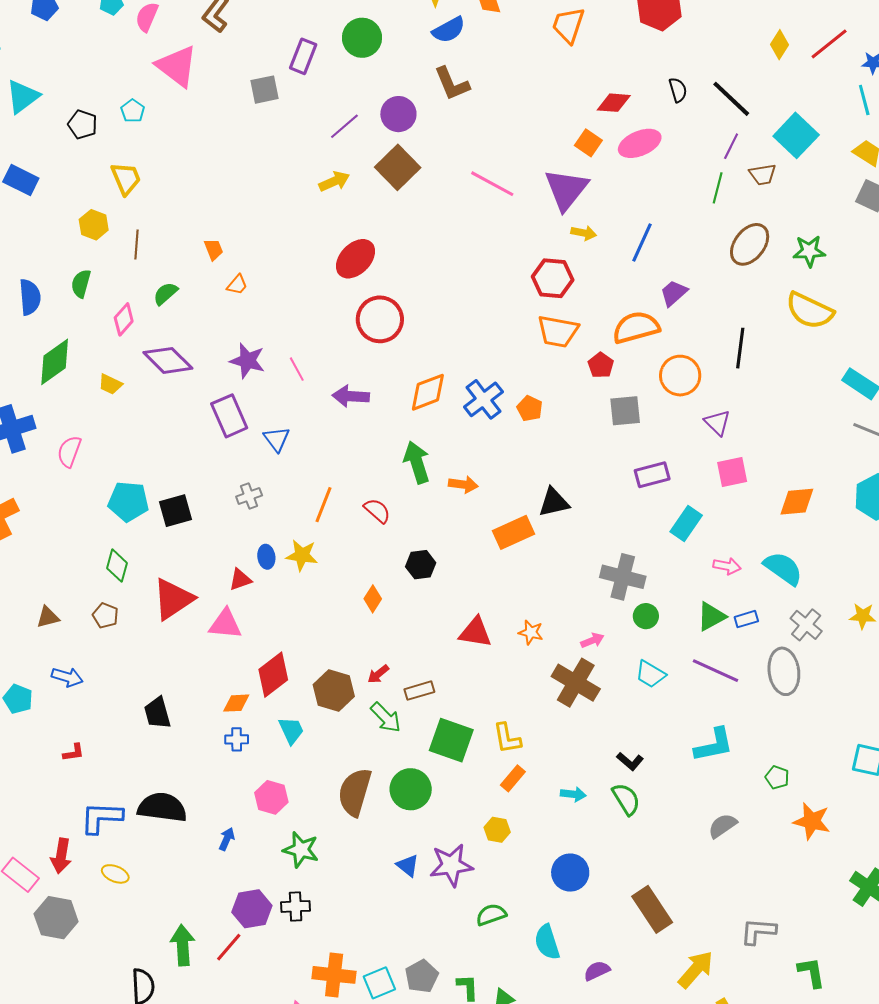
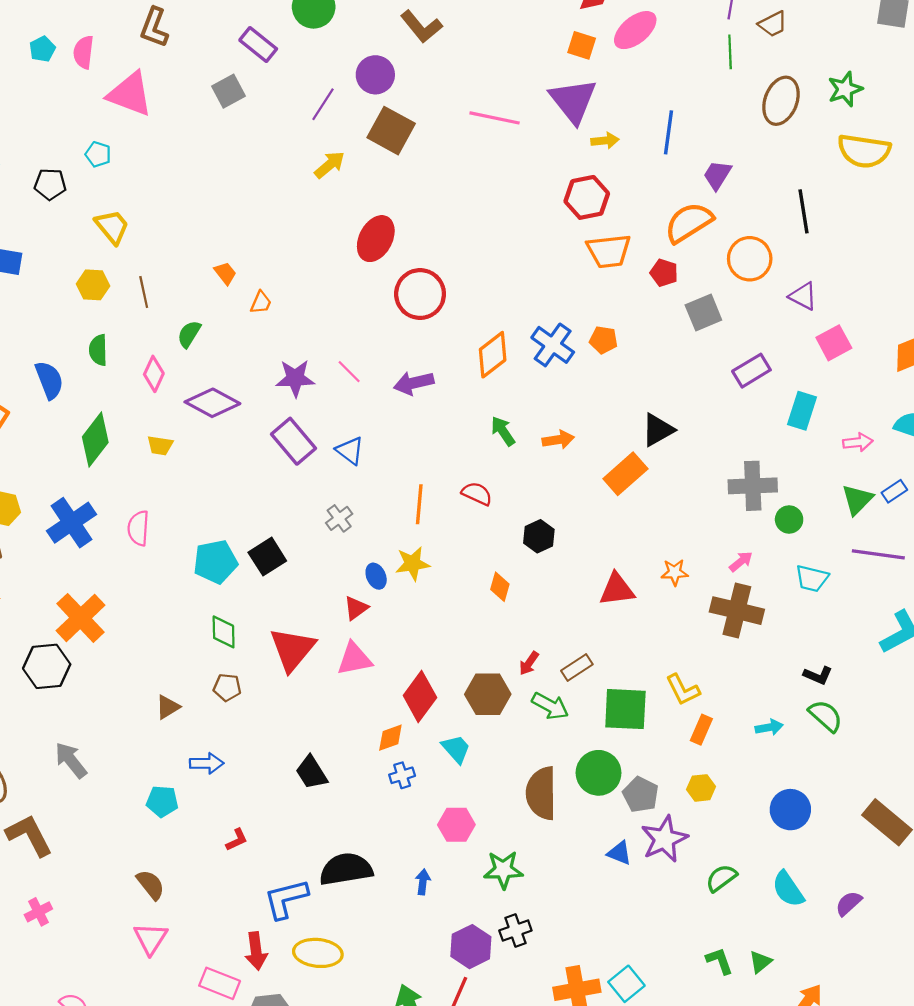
purple rectangle: (303, 56) -> (258, 45), turned -56
green arrow: (417, 462) -> (503, 431), size x0.7
yellow ellipse: (115, 874) -> (318, 953), size x1.6
gray pentagon: (422, 976) -> (641, 795), moved

